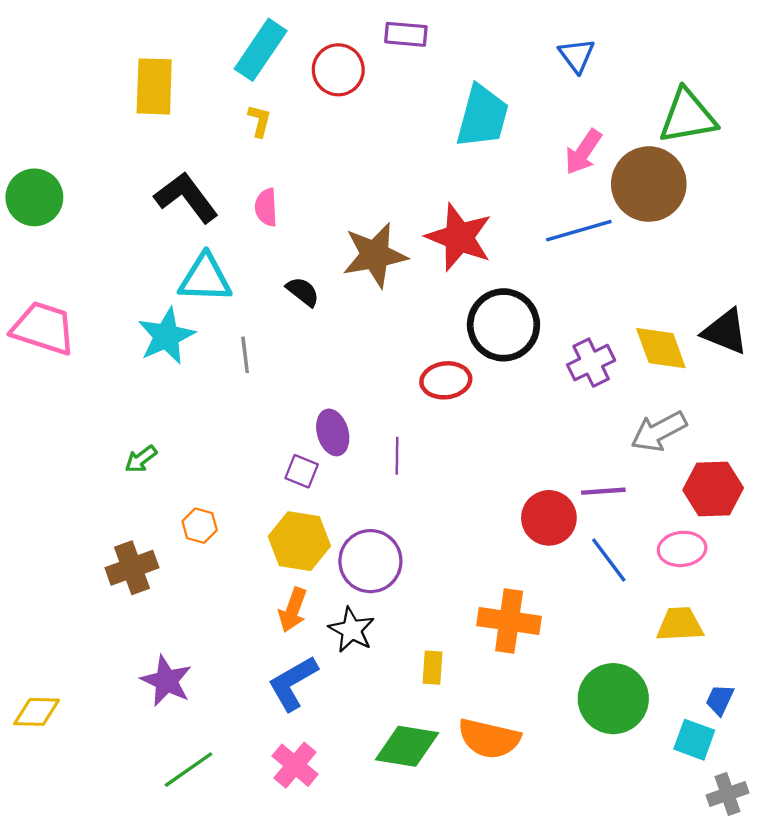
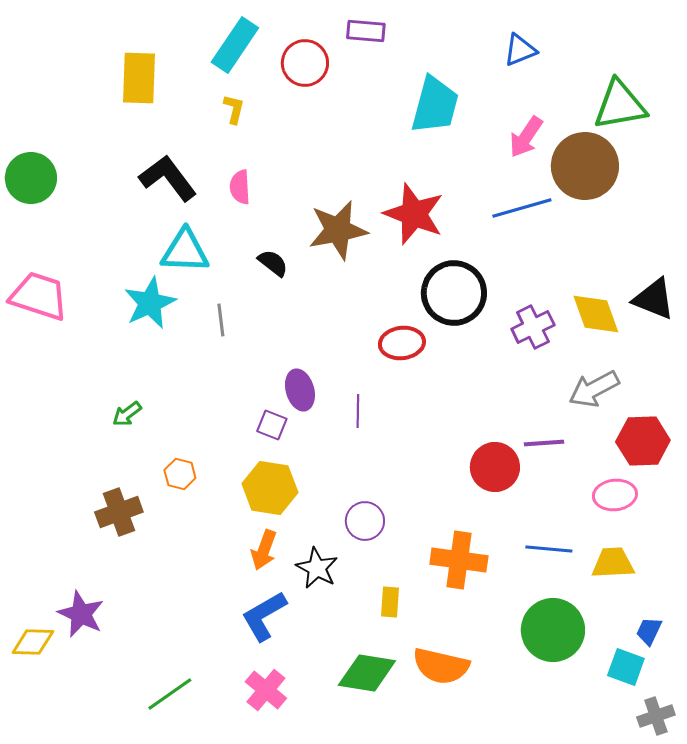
blue triangle: (577, 55) -> (520, 50), turned 45
blue line: (609, 560) -> (549, 549), moved, turned -48
purple circle: (370, 561) -> (365, 521), moved, size x0.7
purple star: (166, 681) -> (81, 614), moved

